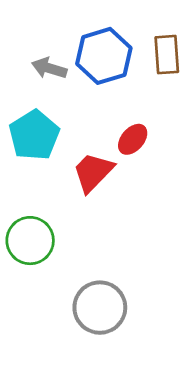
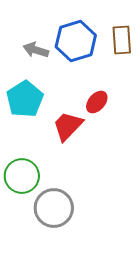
gray circle: (100, 308) -> (54, 208), moved

